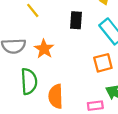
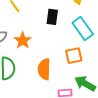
orange semicircle: (56, 96) -> (44, 69), moved

